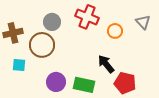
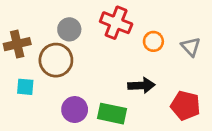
gray triangle: (143, 22) -> (191, 47), moved
black arrow: (106, 64) -> (141, 85), turned 126
red pentagon: (125, 83) -> (185, 106), moved

